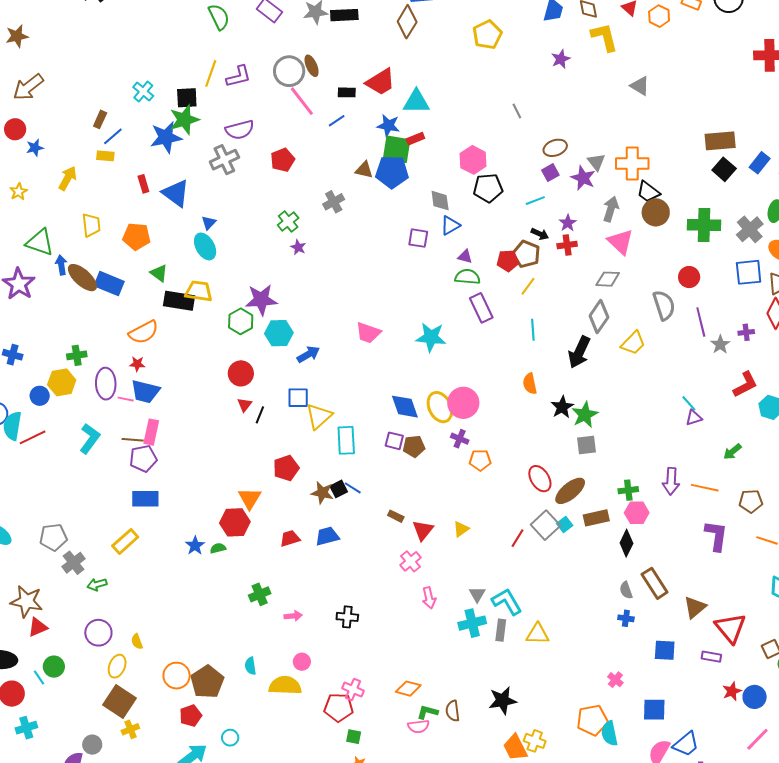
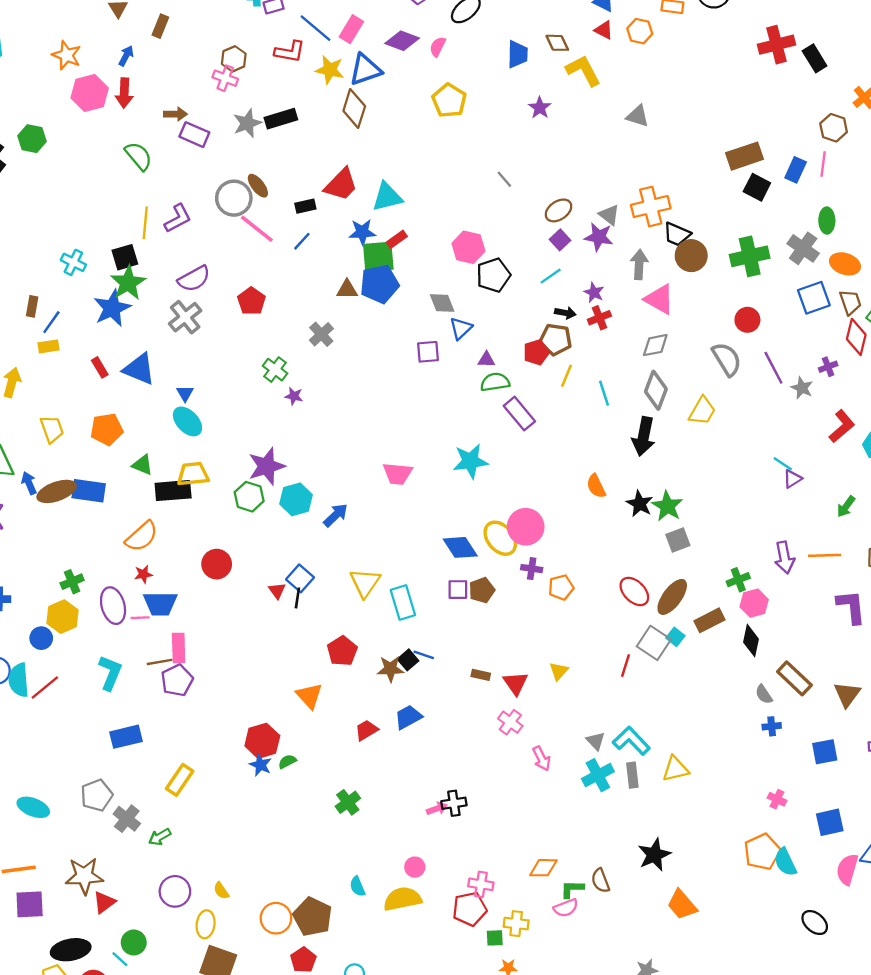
brown ellipse: (82, 278) -> (57, 491), turned -48
cyan line: (533, 330) -> (604, 393), moved
red circle: (241, 373) -> (217, 564), moved
blue square: (298, 398) -> (300, 578), moved, turned -35
blue rectangle: (145, 499) -> (126, 737), moved
red hexagon: (235, 522) -> (262, 741), moved
pink arrow: (293, 616) -> (437, 809), moved
yellow cross: (535, 741) -> (516, 924), moved

